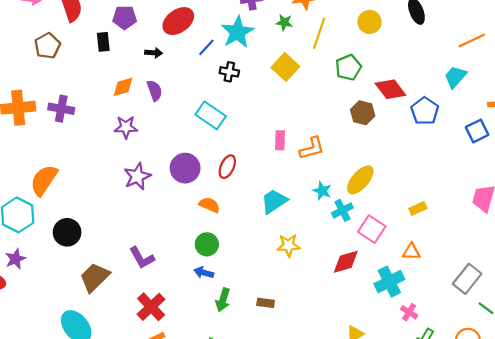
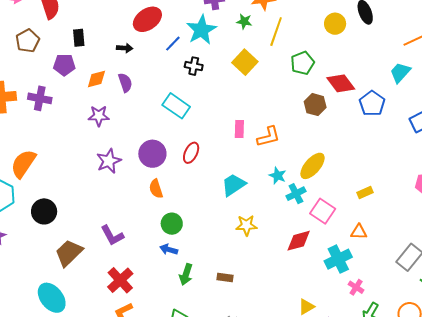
purple pentagon: (125, 17) -> (64, 65), moved
yellow circle: (369, 22) -> (335, 24), moved
orange semicircle: (209, 205) -> (156, 189), moved, turned -132

